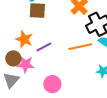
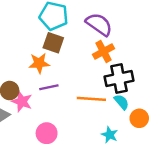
orange star: (24, 39) -> (39, 63), moved, turned 30

